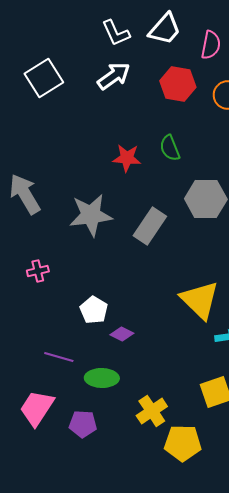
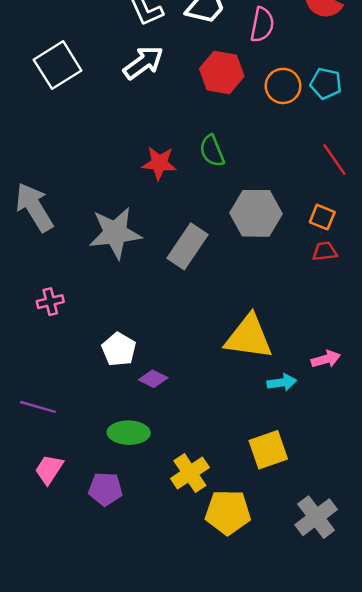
yellow triangle: (200, 300) -> (249, 337), turned -36
purple line: (59, 357) -> (38, 407), moved
pink trapezoid: (37, 408) -> (49, 469), size x0.7

